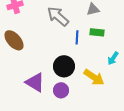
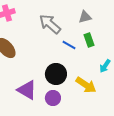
green rectangle: (97, 32) -> (89, 40), turned 64
blue line: (77, 37) -> (69, 45), turned -64

